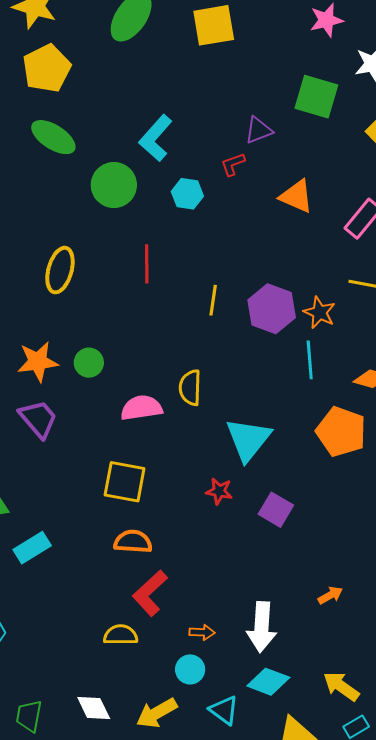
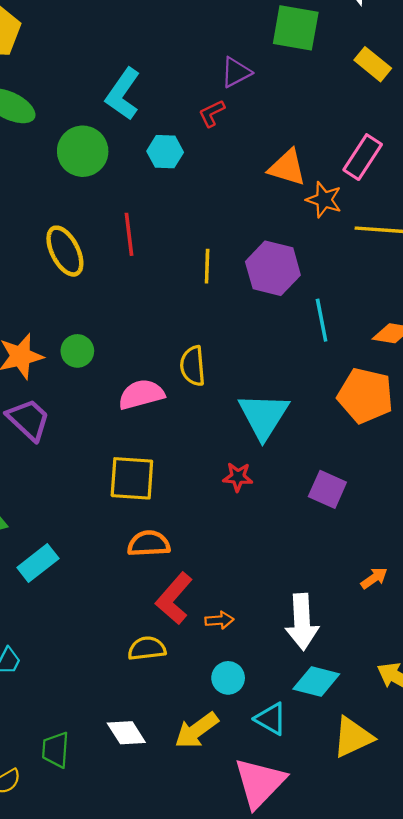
orange triangle: (297, 196) -> (287, 167), moved
yellow ellipse: (60, 270) -> (65, 251), moved, turned -36
orange star: (319, 313) -> (324, 200), moved
purple square: (276, 510) -> (327, 489), moved
orange arrow: (202, 632) -> (219, 620), moved

